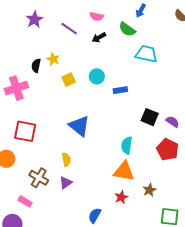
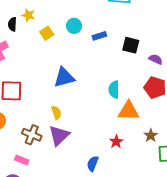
black square: (150, 117) -> (131, 45), moved
blue triangle: (79, 126) -> (64, 77), turned -45
orange triangle: (124, 171) -> (129, 111), moved
purple triangle: (66, 183) -> (59, 135), size x1.6
brown star: (149, 190) -> (151, 135), moved

